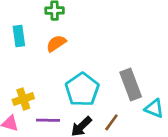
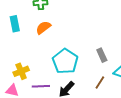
gray rectangle: (131, 85) -> (102, 55), size x0.6
brown line: (111, 122) -> (100, 82), moved

